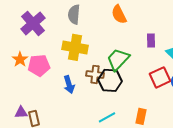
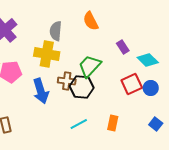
gray semicircle: (74, 14) -> (56, 31), moved
purple rectangle: (151, 40) -> (123, 47), turned -32
blue arrow: (69, 84) -> (41, 91), size x1.4

